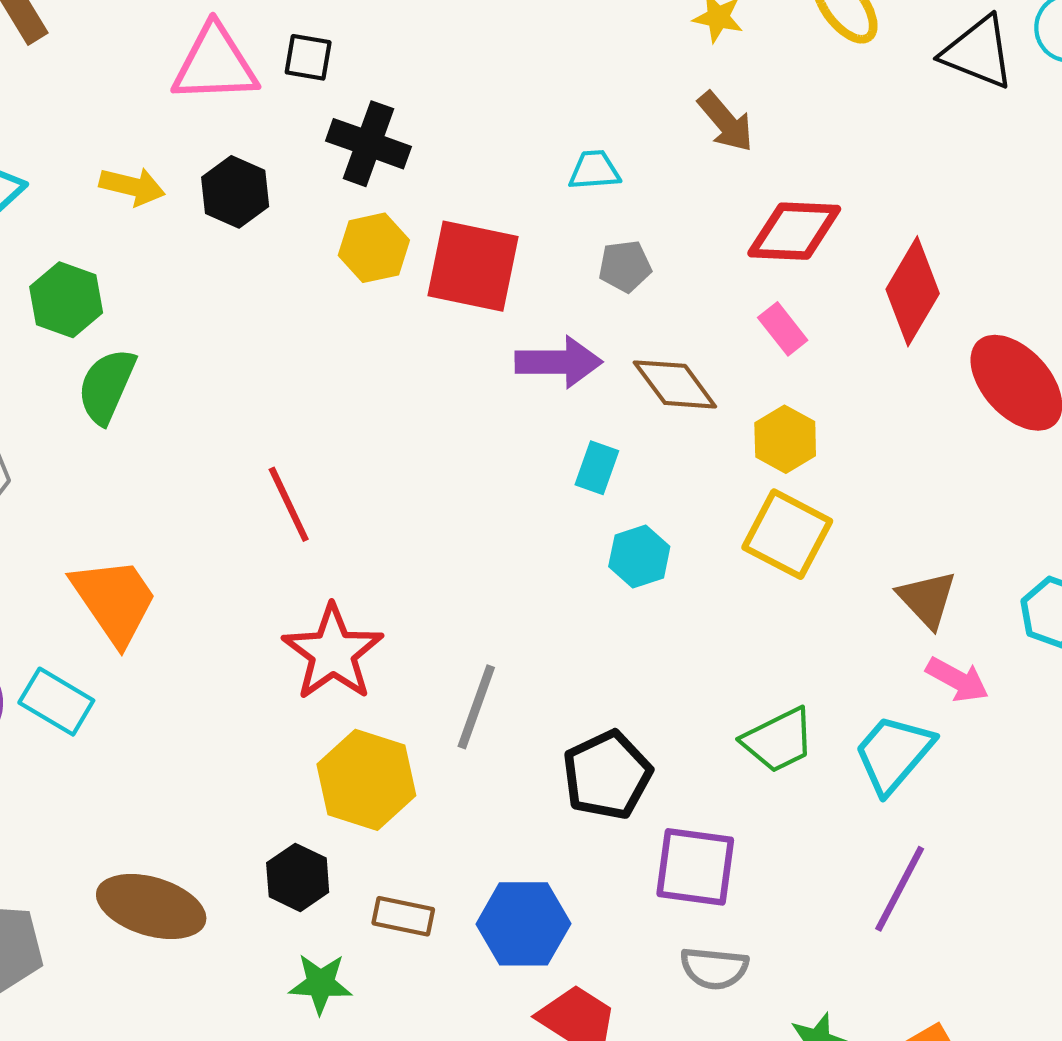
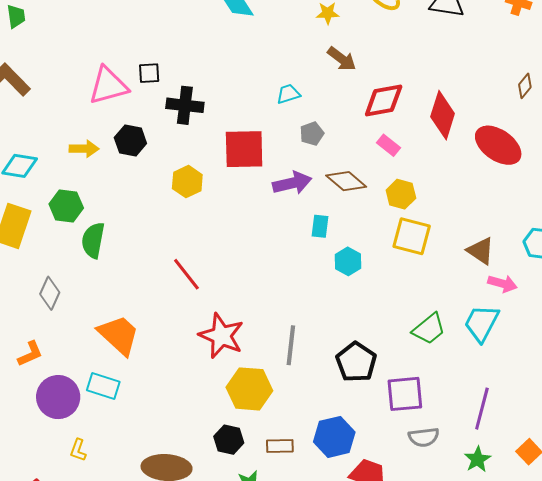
yellow hexagon: (374, 248) -> (187, 182), moved
purple line: (900, 889) -> (482, 409), moved

